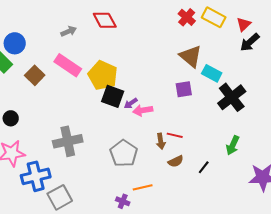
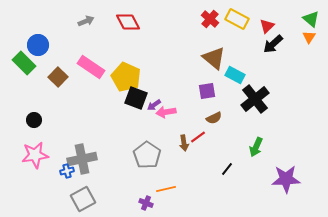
gray arrow: (69, 31) -> (86, 21), moved
red line: (175, 135) -> (198, 137), turned -49
gray cross: (68, 141) -> (82, 159), moved
brown semicircle: (176, 161) -> (214, 118), moved
blue cross: (36, 176) -> (67, 171), moved, size x0.5

